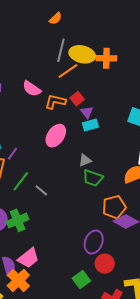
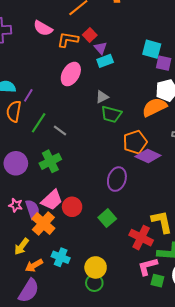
green cross: (18, 220) -> (50, 161), moved
red circle: (105, 264) -> (72, 207), moved

